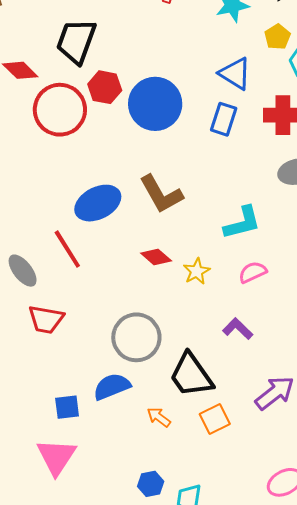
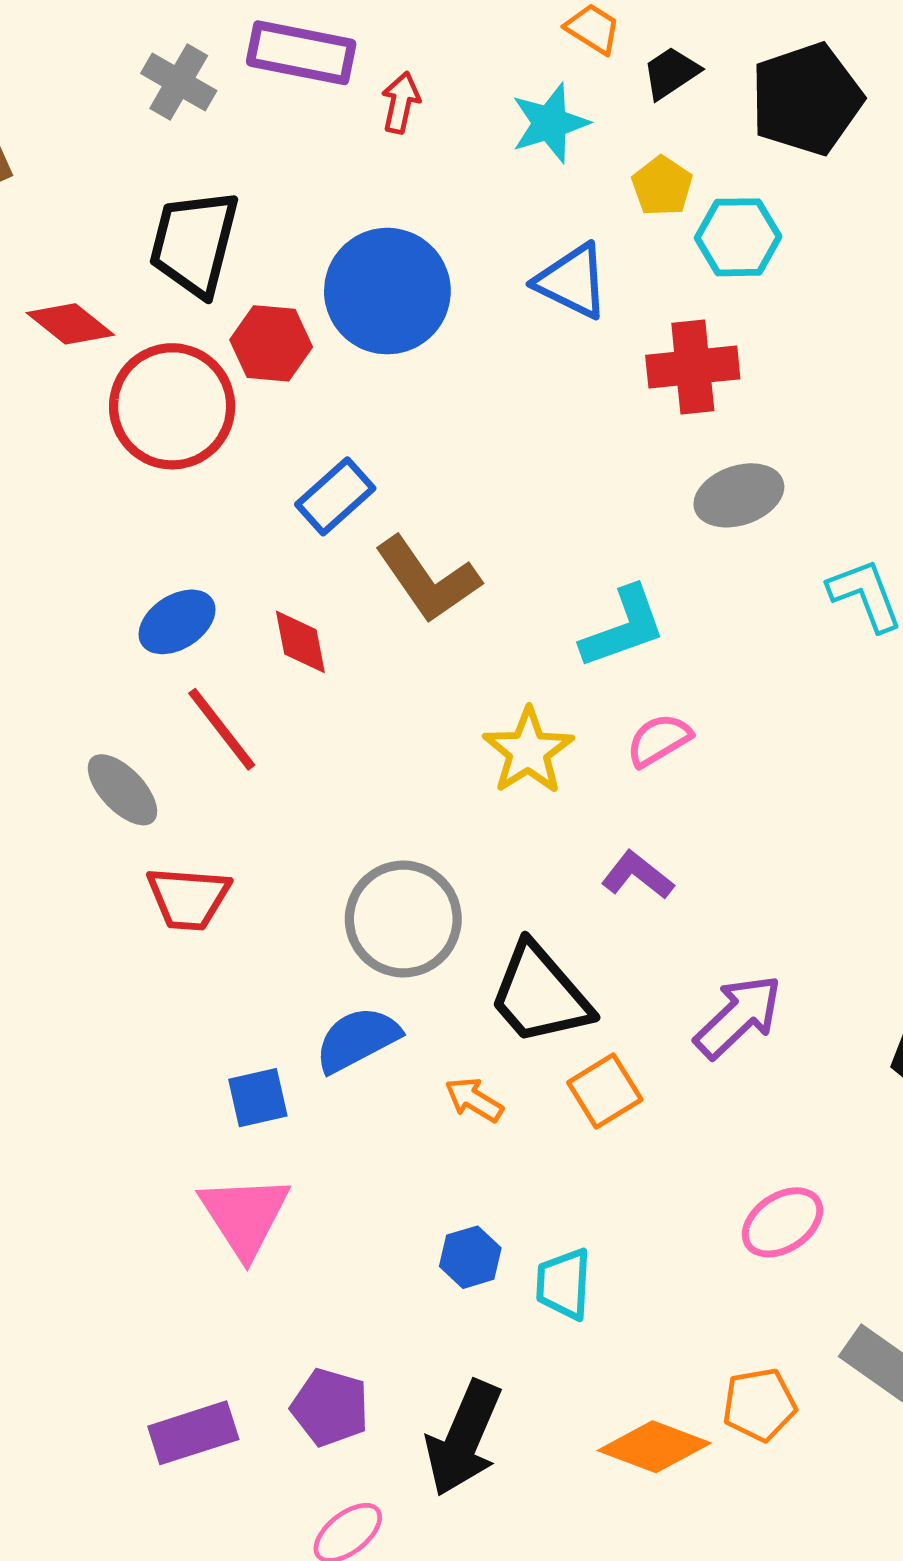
blue circle: (155, 104) -> (387, 291), moved
blue rectangle: (224, 119) -> (335, 496), moved, turned 36
blue ellipse: (98, 203) -> (177, 622), moved, size x0.7
red diamond: (156, 257) -> (300, 642), moved, turned 44
yellow star: (197, 271) -> (528, 751), size x1.4

